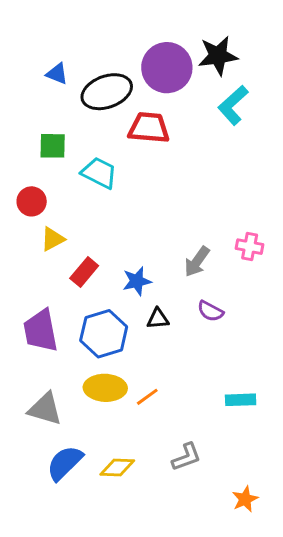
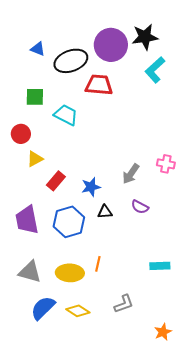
yellow ellipse: (105, 388) -> (70, 273), moved
orange line: (147, 397) -> (98, 264), turned -42
yellow diamond: (117, 467) -> (78, 311), turned 30

